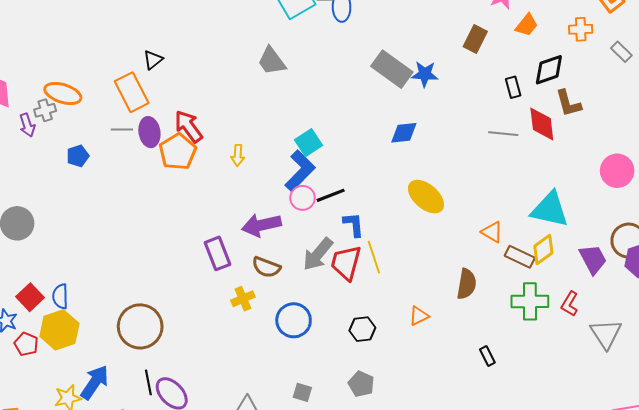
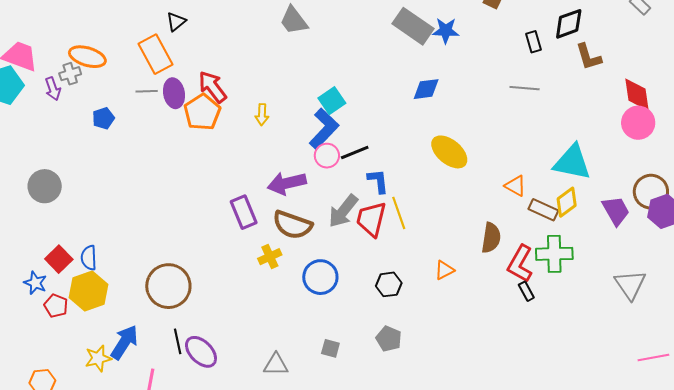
red diamond: (542, 124) -> (637, 95), moved
brown semicircle: (266, 267) -> (292, 225), size x1.4
red L-shape: (570, 304) -> (520, 264), moved, size x1.5
black rectangle: (487, 356) -> (526, 291), moved

